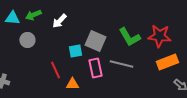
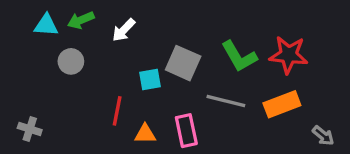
orange rectangle: (167, 62) -> (282, 104), moved
pink rectangle: (95, 68) -> (186, 131), moved
red line: (55, 70) -> (117, 111), turned 36

